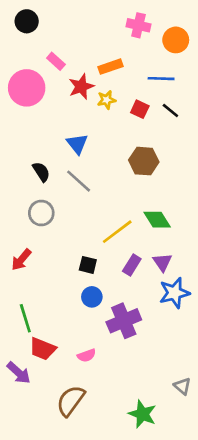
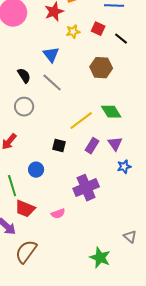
yellow star: (107, 100) -> (73, 32), moved
black line: (170, 111) -> (121, 39), moved
blue star: (174, 293) -> (124, 167), size x0.6
blue circle: (92, 297) -> (36, 170), moved
brown semicircle: (71, 401) -> (26, 252), moved

